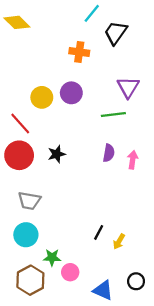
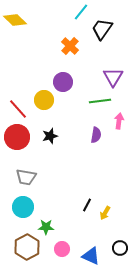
orange cross: (79, 52) -> (70, 46), turned 36
yellow circle: (42, 97) -> (44, 100), moved
pink arrow: (133, 160) -> (119, 121), moved
pink circle: (70, 272) -> (62, 249), moved

